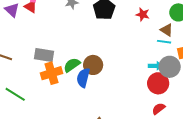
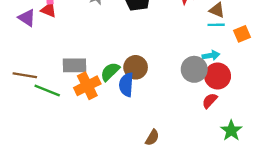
gray circle: (170, 67) -> (194, 69), moved
green line: (15, 94) -> (47, 91), moved
red semicircle: (159, 109) -> (210, 101), moved

